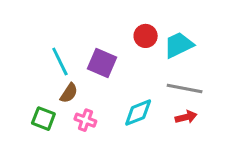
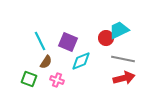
red circle: (146, 36) -> (106, 38), moved
cyan diamond: (138, 113) -> (81, 61), moved
red arrow: (186, 117) -> (124, 78), size x1.5

